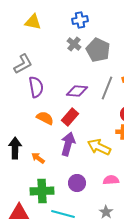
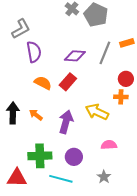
purple arrow: (68, 144) -> (66, 122), moved
orange arrow: (38, 158) -> (36, 115), moved
purple circle: (77, 183) -> (74, 157), moved

